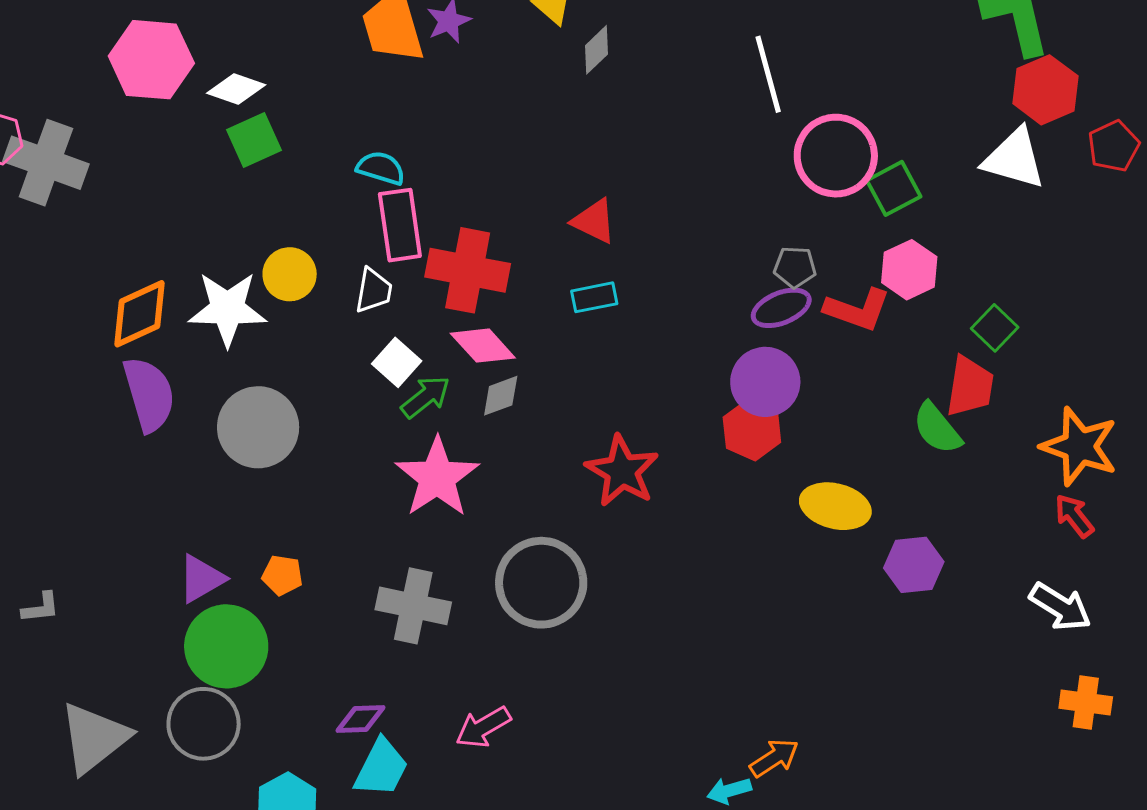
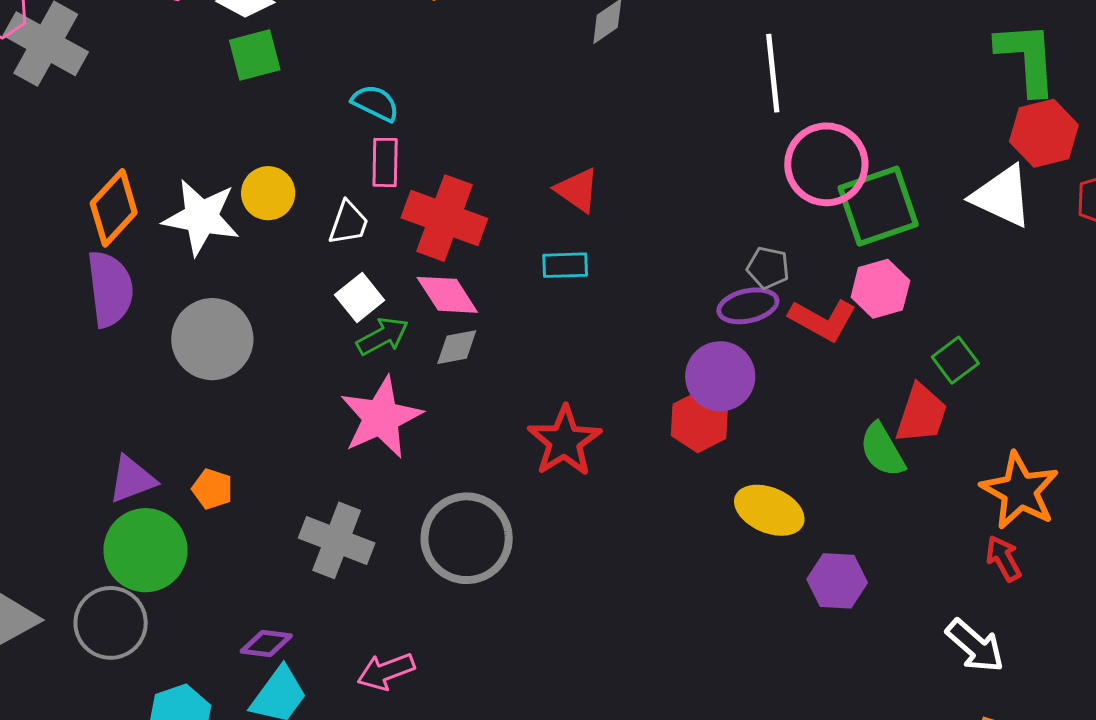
green square: (894, 188) -> (878, 206), size x1.5
pink rectangle: (400, 225) -> (385, 162), size x0.7
orange diamond: (140, 314) -> (114, 208), turned -32

